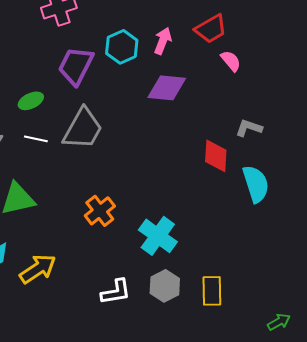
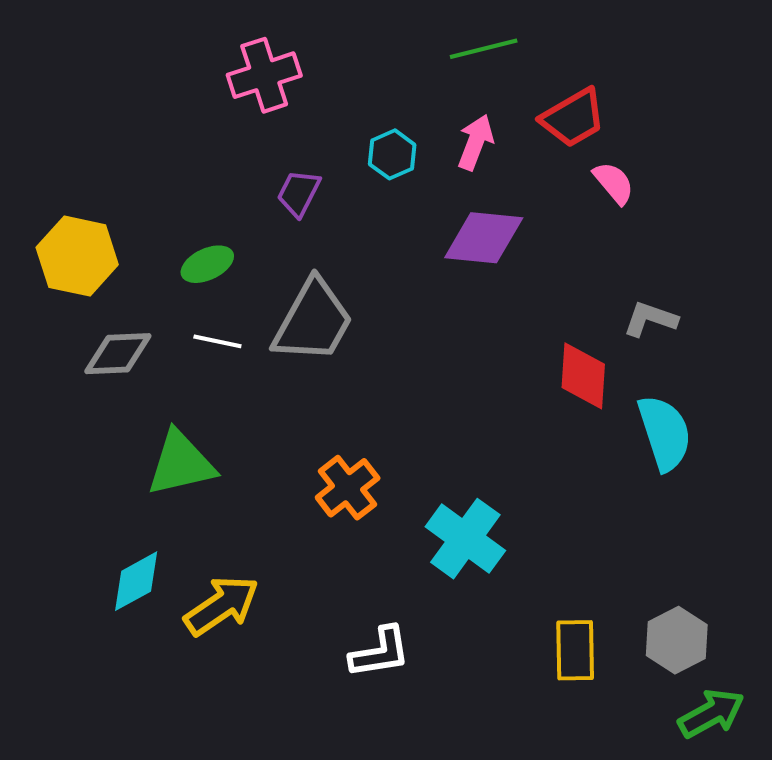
cyan hexagon: (122, 47) -> (392, 154), size x0.7
purple trapezoid: (76, 66) -> (299, 193), size x0.6
gray hexagon: (165, 286) -> (677, 640), moved
green arrow: (279, 322) -> (711, 713), size x1.4

